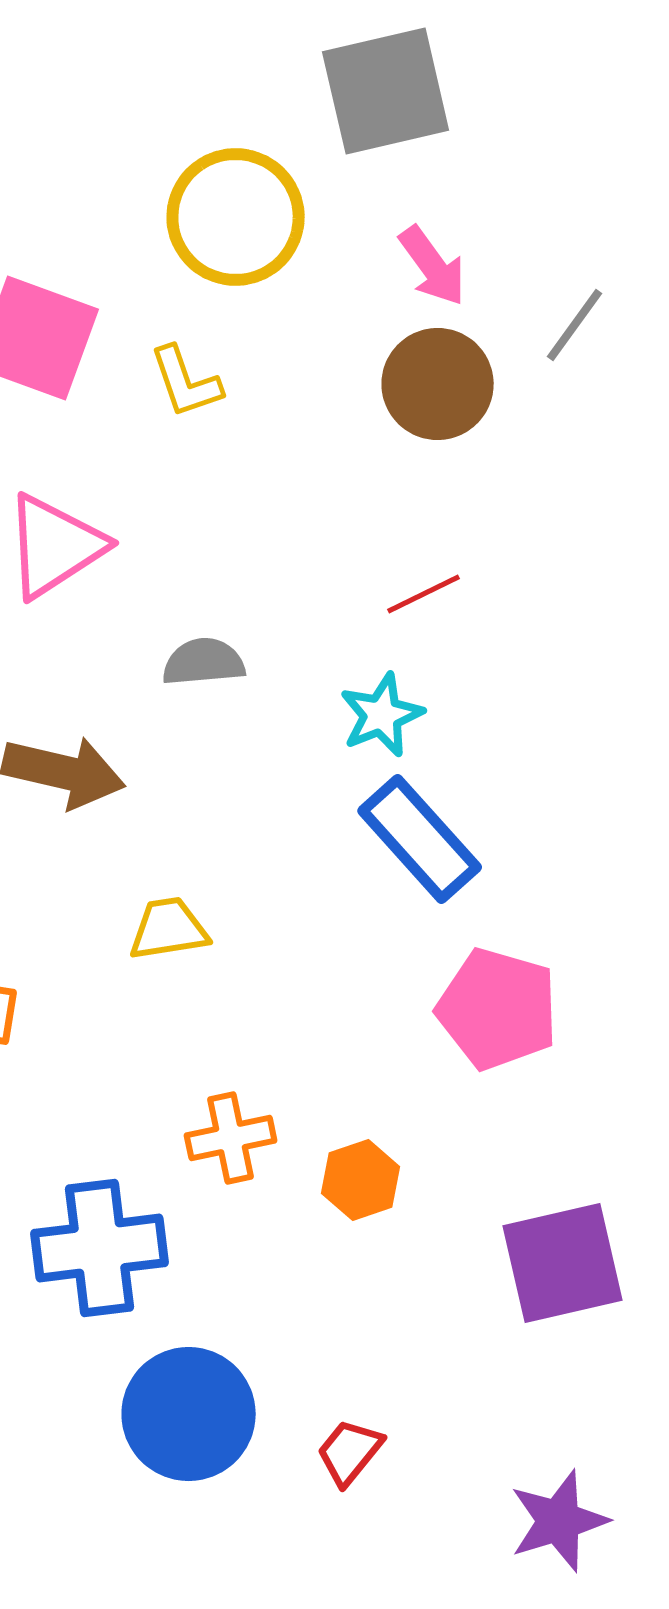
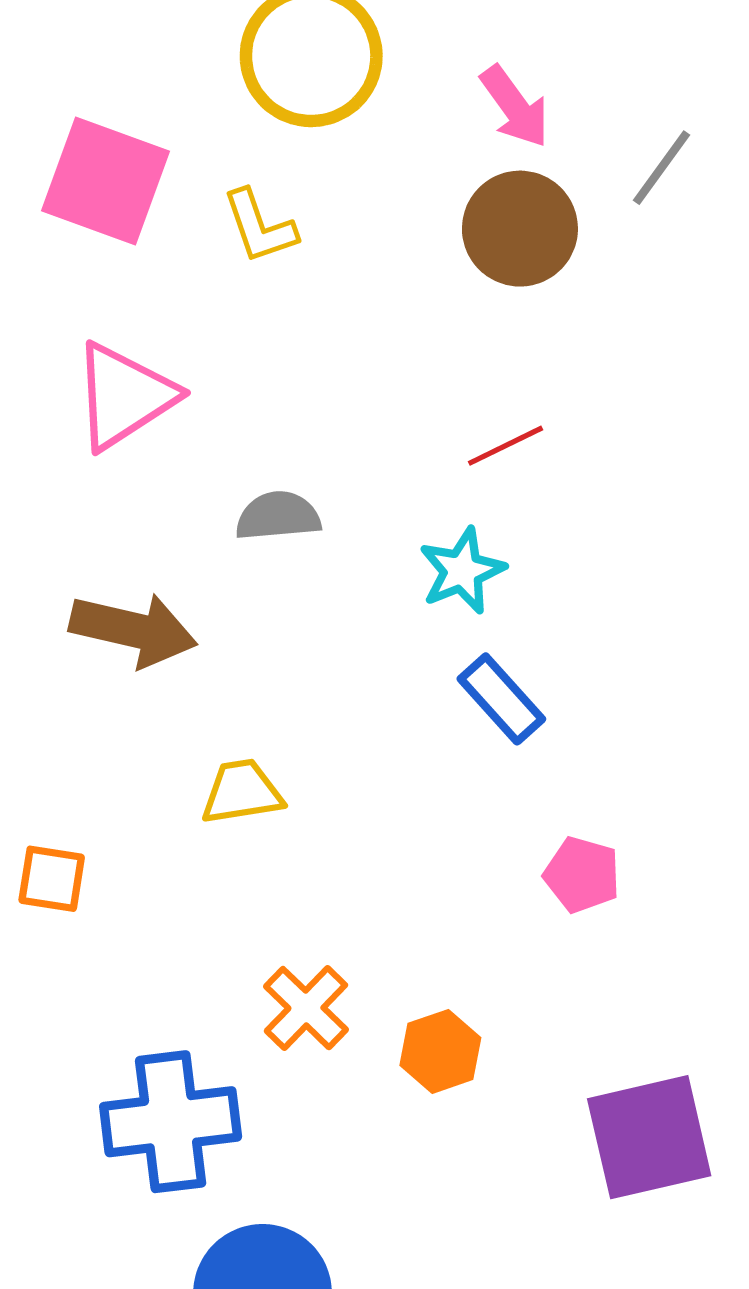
blue rectangle: (420, 839) -> (501, 699), size x0.7
pink pentagon: (498, 1009) -> (582, 875), size x0.6
orange cross: (231, 1138) -> (306, 1008), turned -34

